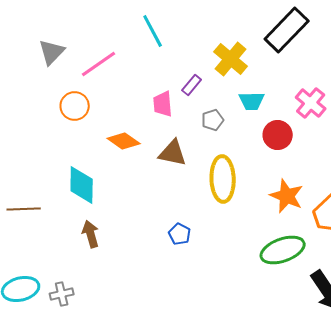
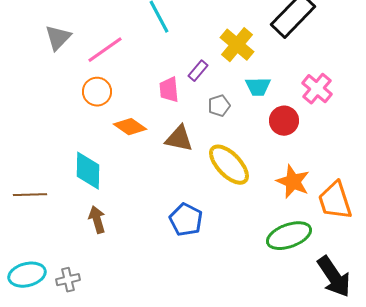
orange circle: (75, 106) -> (97, 92), moved
yellow ellipse: (223, 179) -> (229, 165), turned -42
blue pentagon: (180, 234) -> (186, 220), size x1.5

